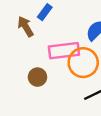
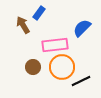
orange circle: (83, 63) -> (62, 67), moved

